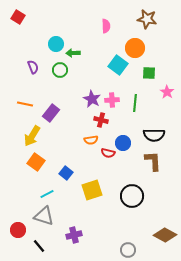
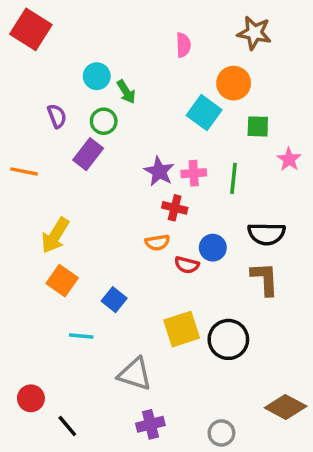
red square: (18, 17) -> (31, 29), size x1.6
green arrow: (73, 53) -> (126, 92), turned -120
orange line: (25, 104) -> (24, 171), moved
purple rectangle: (51, 113) -> (88, 154), moved
yellow square: (92, 190) -> (182, 329), moved
cyan line: (47, 194) -> (81, 336), turned 32
gray triangle: (44, 216) -> (135, 374), moved
purple cross: (74, 235) -> (150, 424), moved

